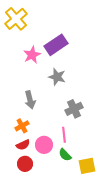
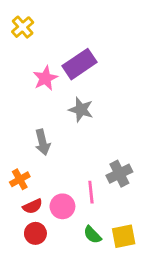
yellow cross: (16, 19) -> (23, 27), size x0.7
gray cross: (74, 109) -> (119, 174), moved
orange cross: (22, 126) -> (20, 179), moved
green semicircle: (65, 155) -> (92, 235), moved

